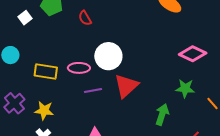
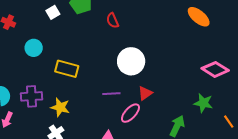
pink ellipse: (79, 68) -> (130, 113), moved, turned -55
red triangle: (126, 86) -> (145, 93), size x0.6
purple cross: (14, 103) -> (32, 96), turned 30

